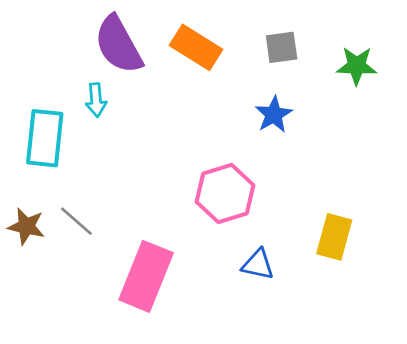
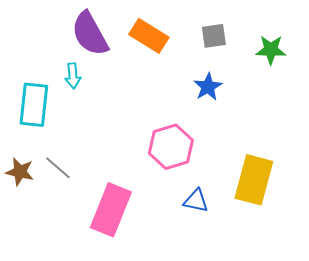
yellow rectangle: (334, 237) -> (254, 180), size x1.4

